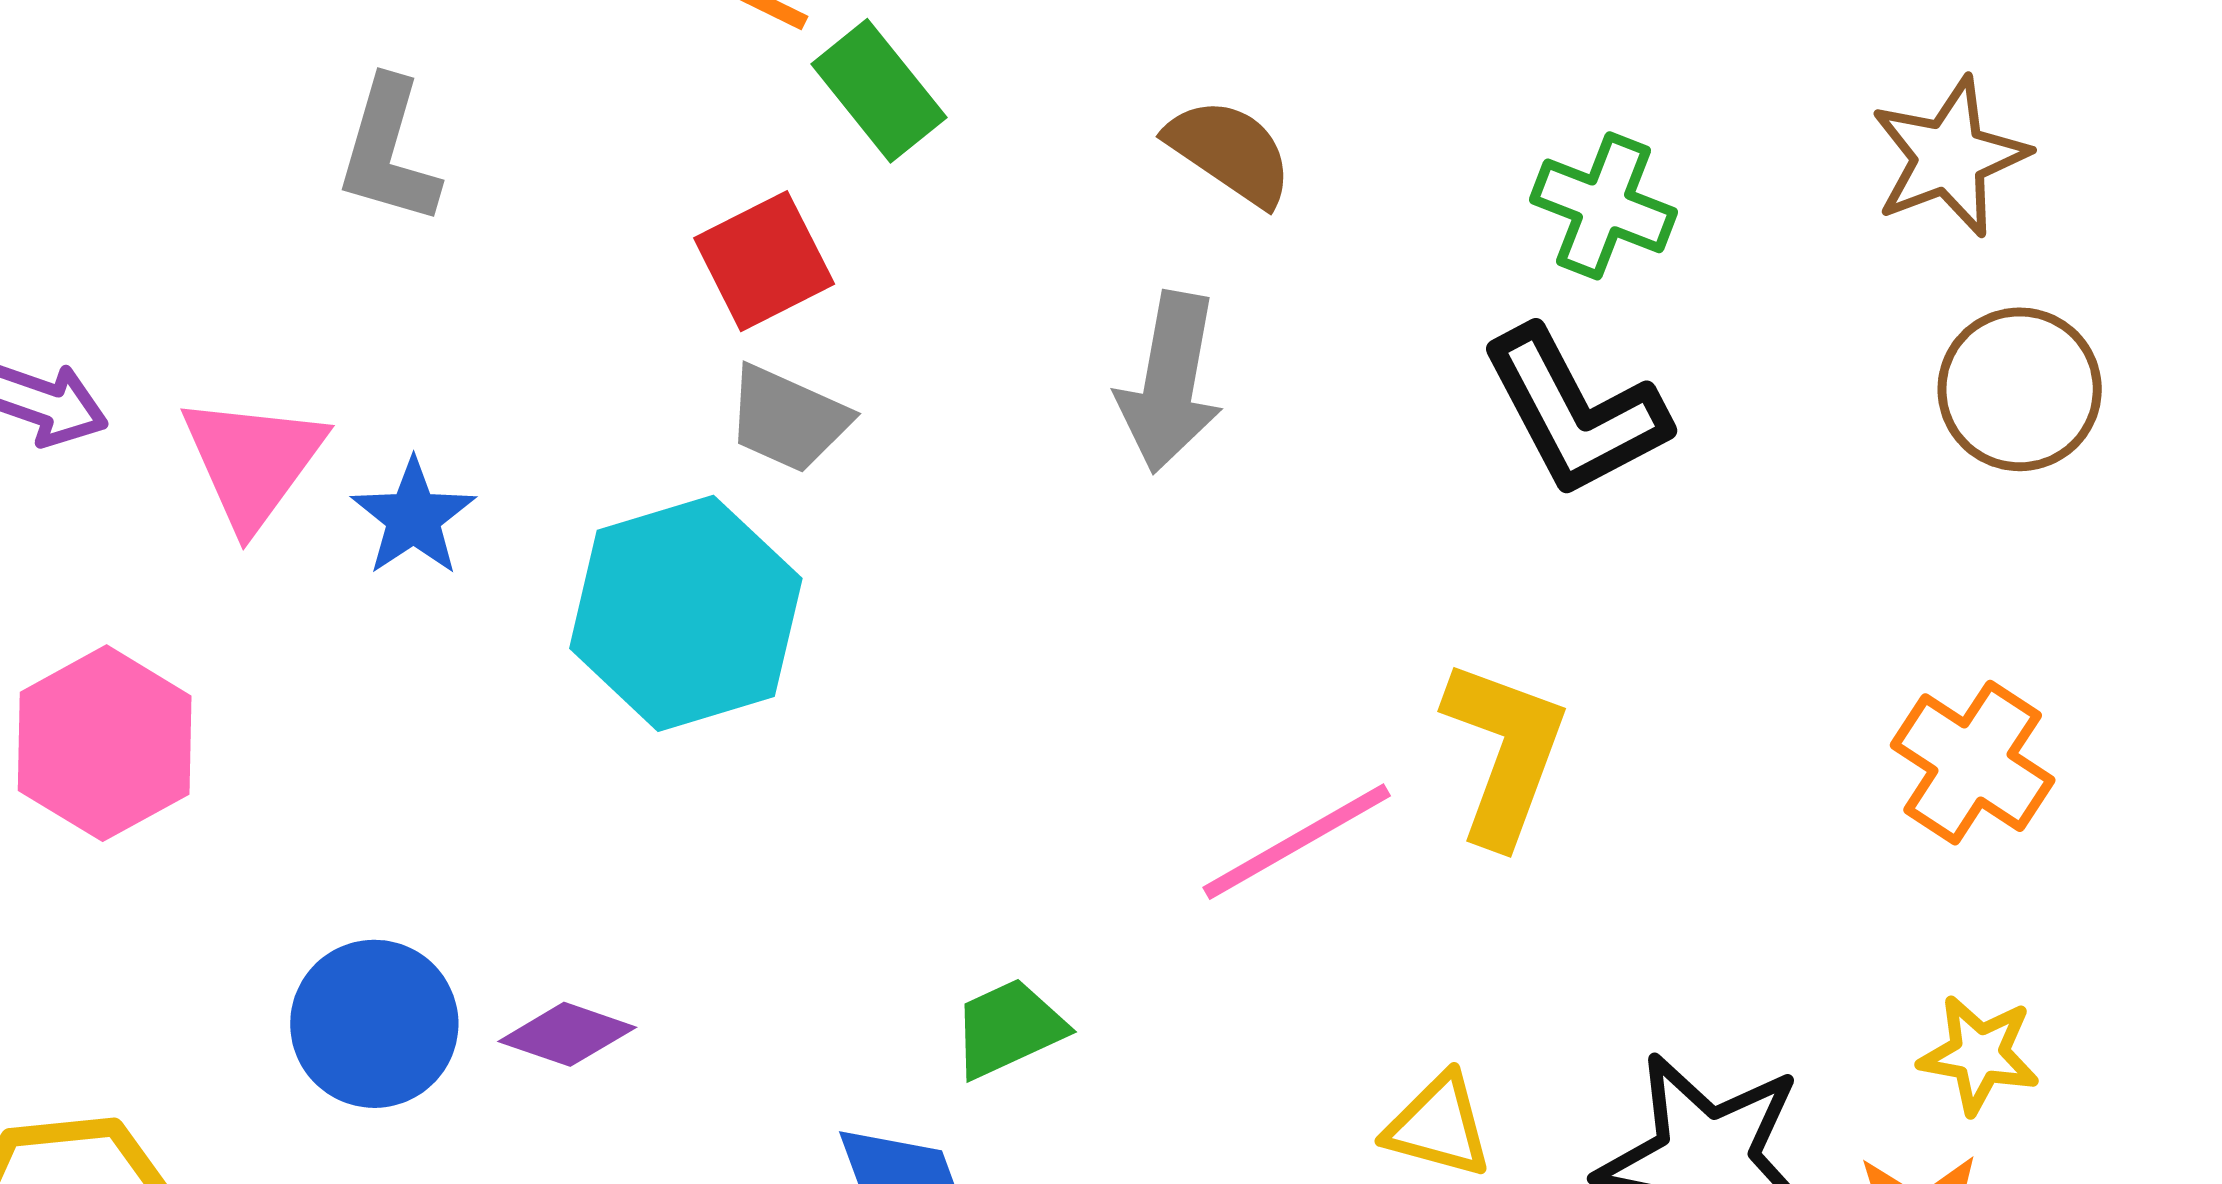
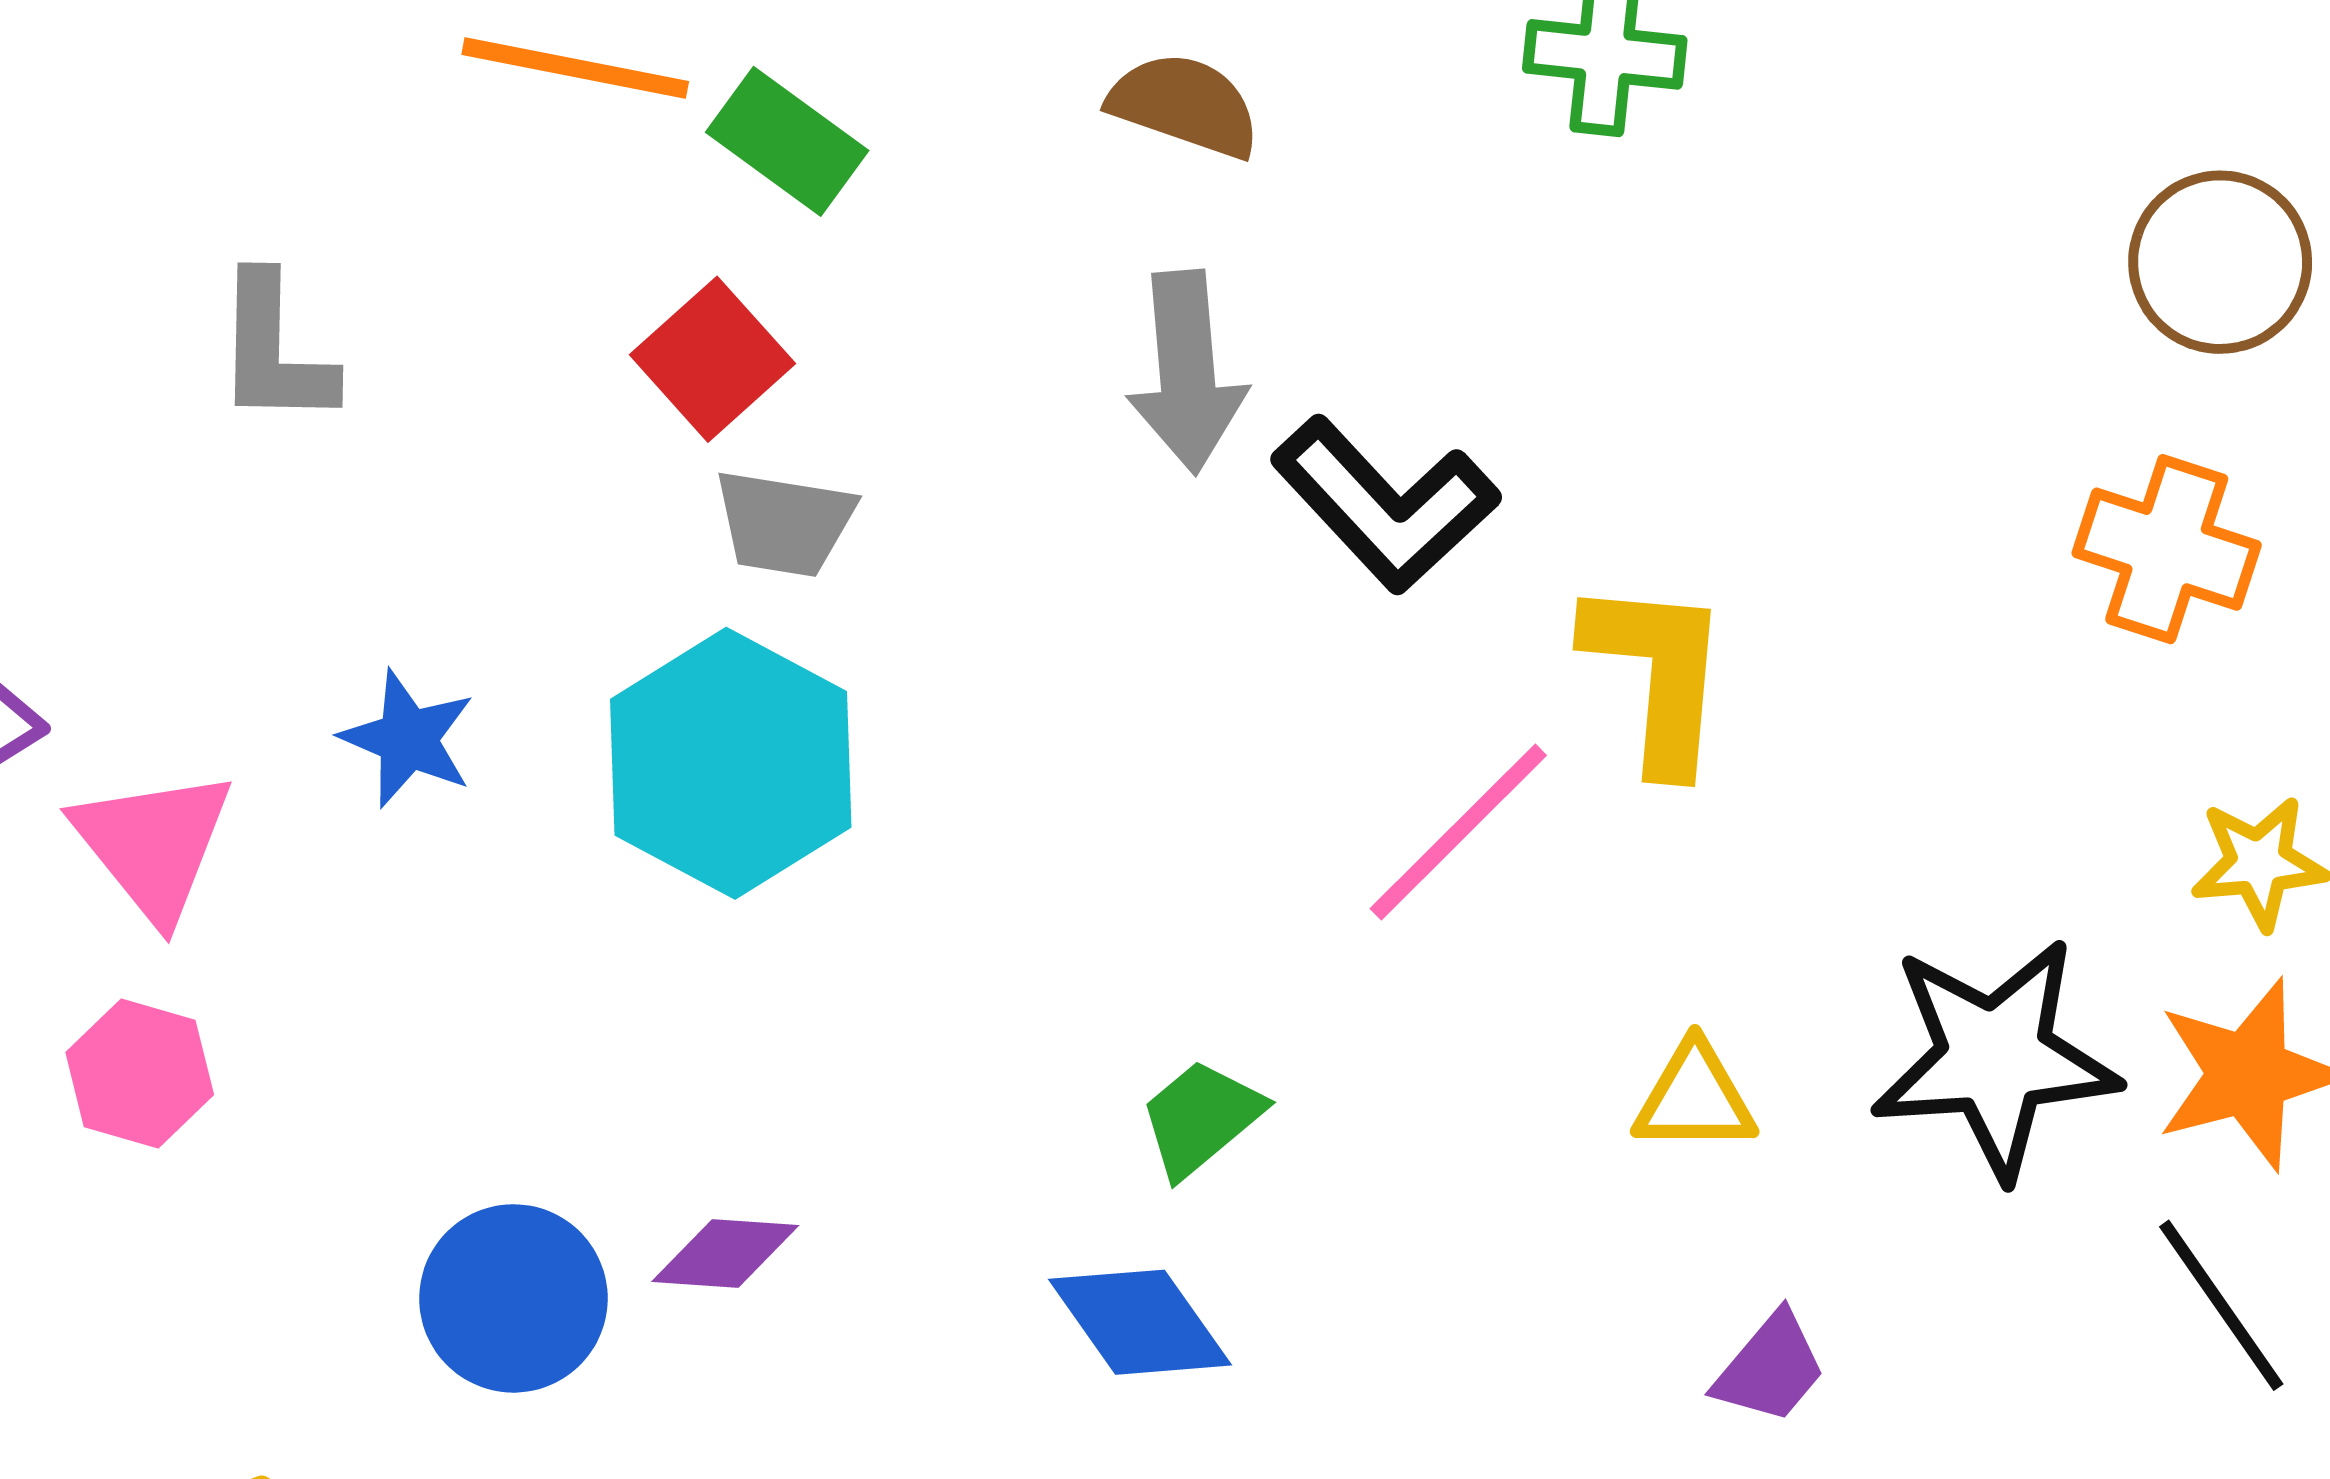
brown circle: (2020, 389) -> (2220, 262), moved
black L-shape: (1575, 412) -> (1385, 505), moved
pink triangle: (253, 461) -> (153, 845), moved
pink hexagon: (105, 743) -> (140, 1074), size x0.7

